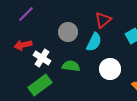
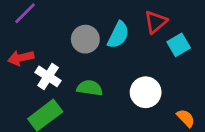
red triangle: (103, 20) -> (156, 22), moved
cyan semicircle: (94, 42) -> (118, 35), moved

